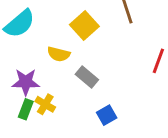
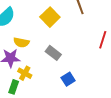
yellow semicircle: (59, 54) -> (21, 42), moved
green rectangle: (26, 109) -> (14, 87), moved

